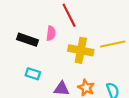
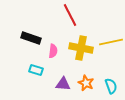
pink semicircle: (51, 33) -> (53, 51), moved

